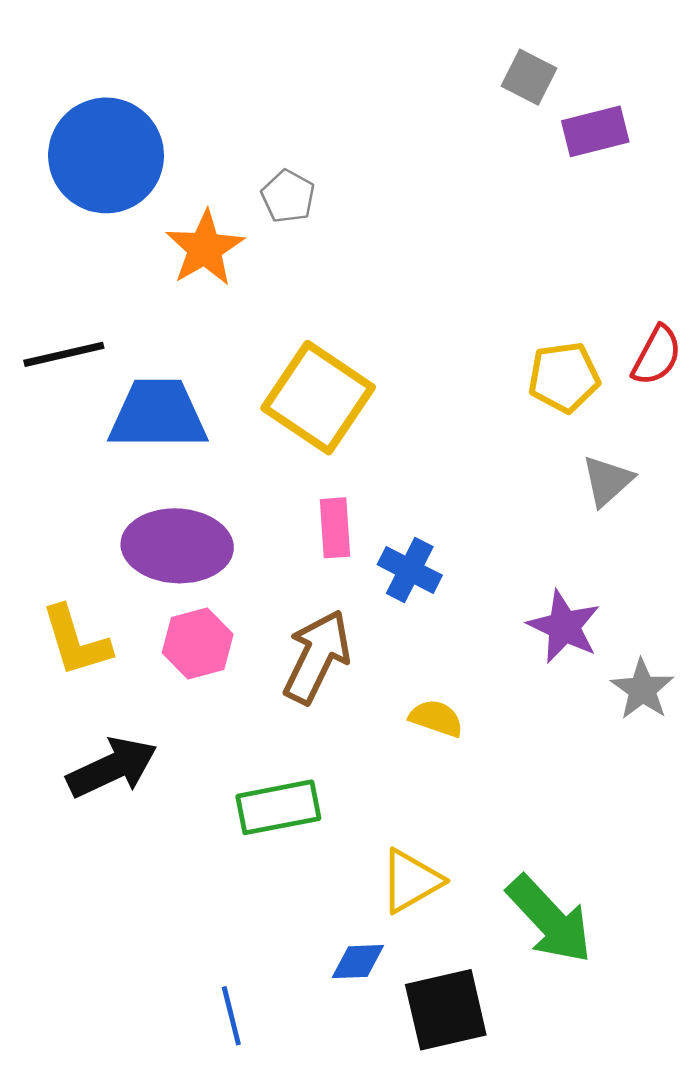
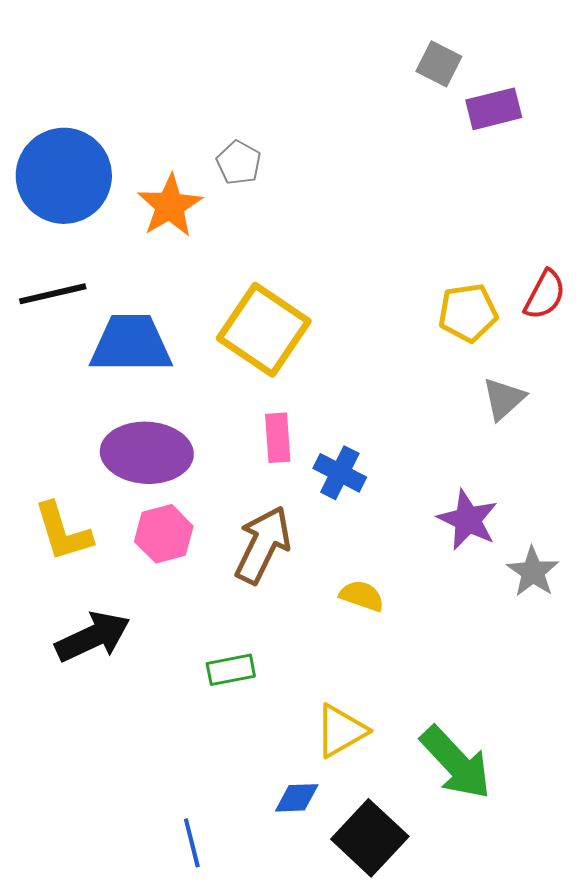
blue circle: (106, 155) -> (64, 176), moved
green rectangle: (278, 807) -> (231, 670), size x0.7
black square: (446, 1010) -> (370, 838), turned -34

